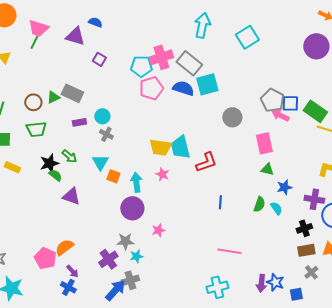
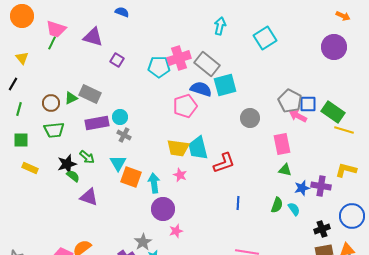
blue semicircle: (95, 22) -> (122, 12), moved
cyan arrow: (202, 25) -> (220, 26), size x0.7
pink pentagon: (151, 88) -> (185, 106), moved
purple rectangle: (79, 122) -> (97, 123), size x1.6
orange square: (113, 176) -> (131, 177), size x1.5
purple cross: (314, 199) -> (321, 186), moved
purple circle: (132, 208) -> (163, 209), moved
gray star: (125, 241) -> (143, 242), turned -30

